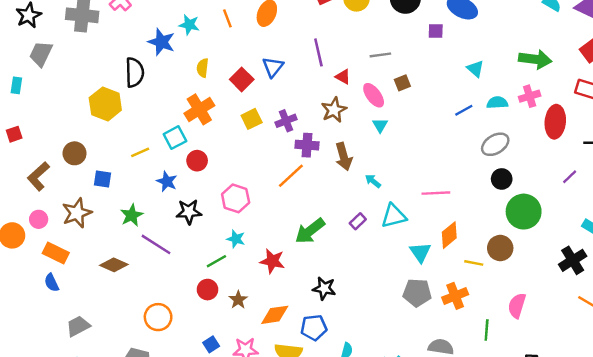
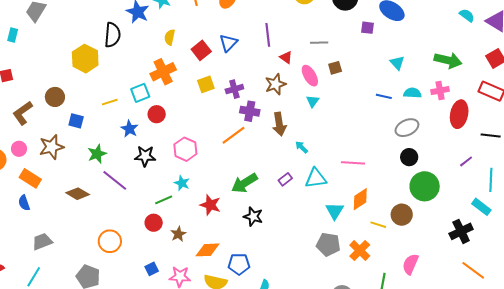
blue line: (464, 110) -> (384, 96), turned 35
black star: (324, 288) -> (253, 217), moved
orange cross: (455, 296) -> (360, 251), turned -30

